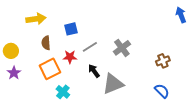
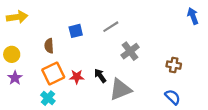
yellow arrow: (36, 19) -> (17, 17), moved
gray line: (90, 47) -> (111, 27), moved
red star: (70, 57) -> (77, 77), moved
brown cross: (163, 61) -> (174, 65), turned 32
cyan cross: (63, 92) -> (48, 98), moved

